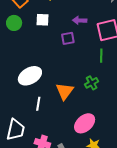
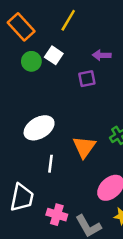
white square: (42, 20) -> (54, 55), turned 32
green circle: (14, 23) -> (31, 61), moved

